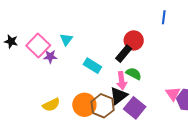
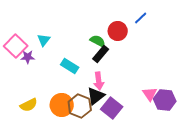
blue line: (164, 17) -> (141, 18), turned 40
red circle: (134, 40) -> (118, 31), moved
green semicircle: (134, 74) -> (98, 41), moved

